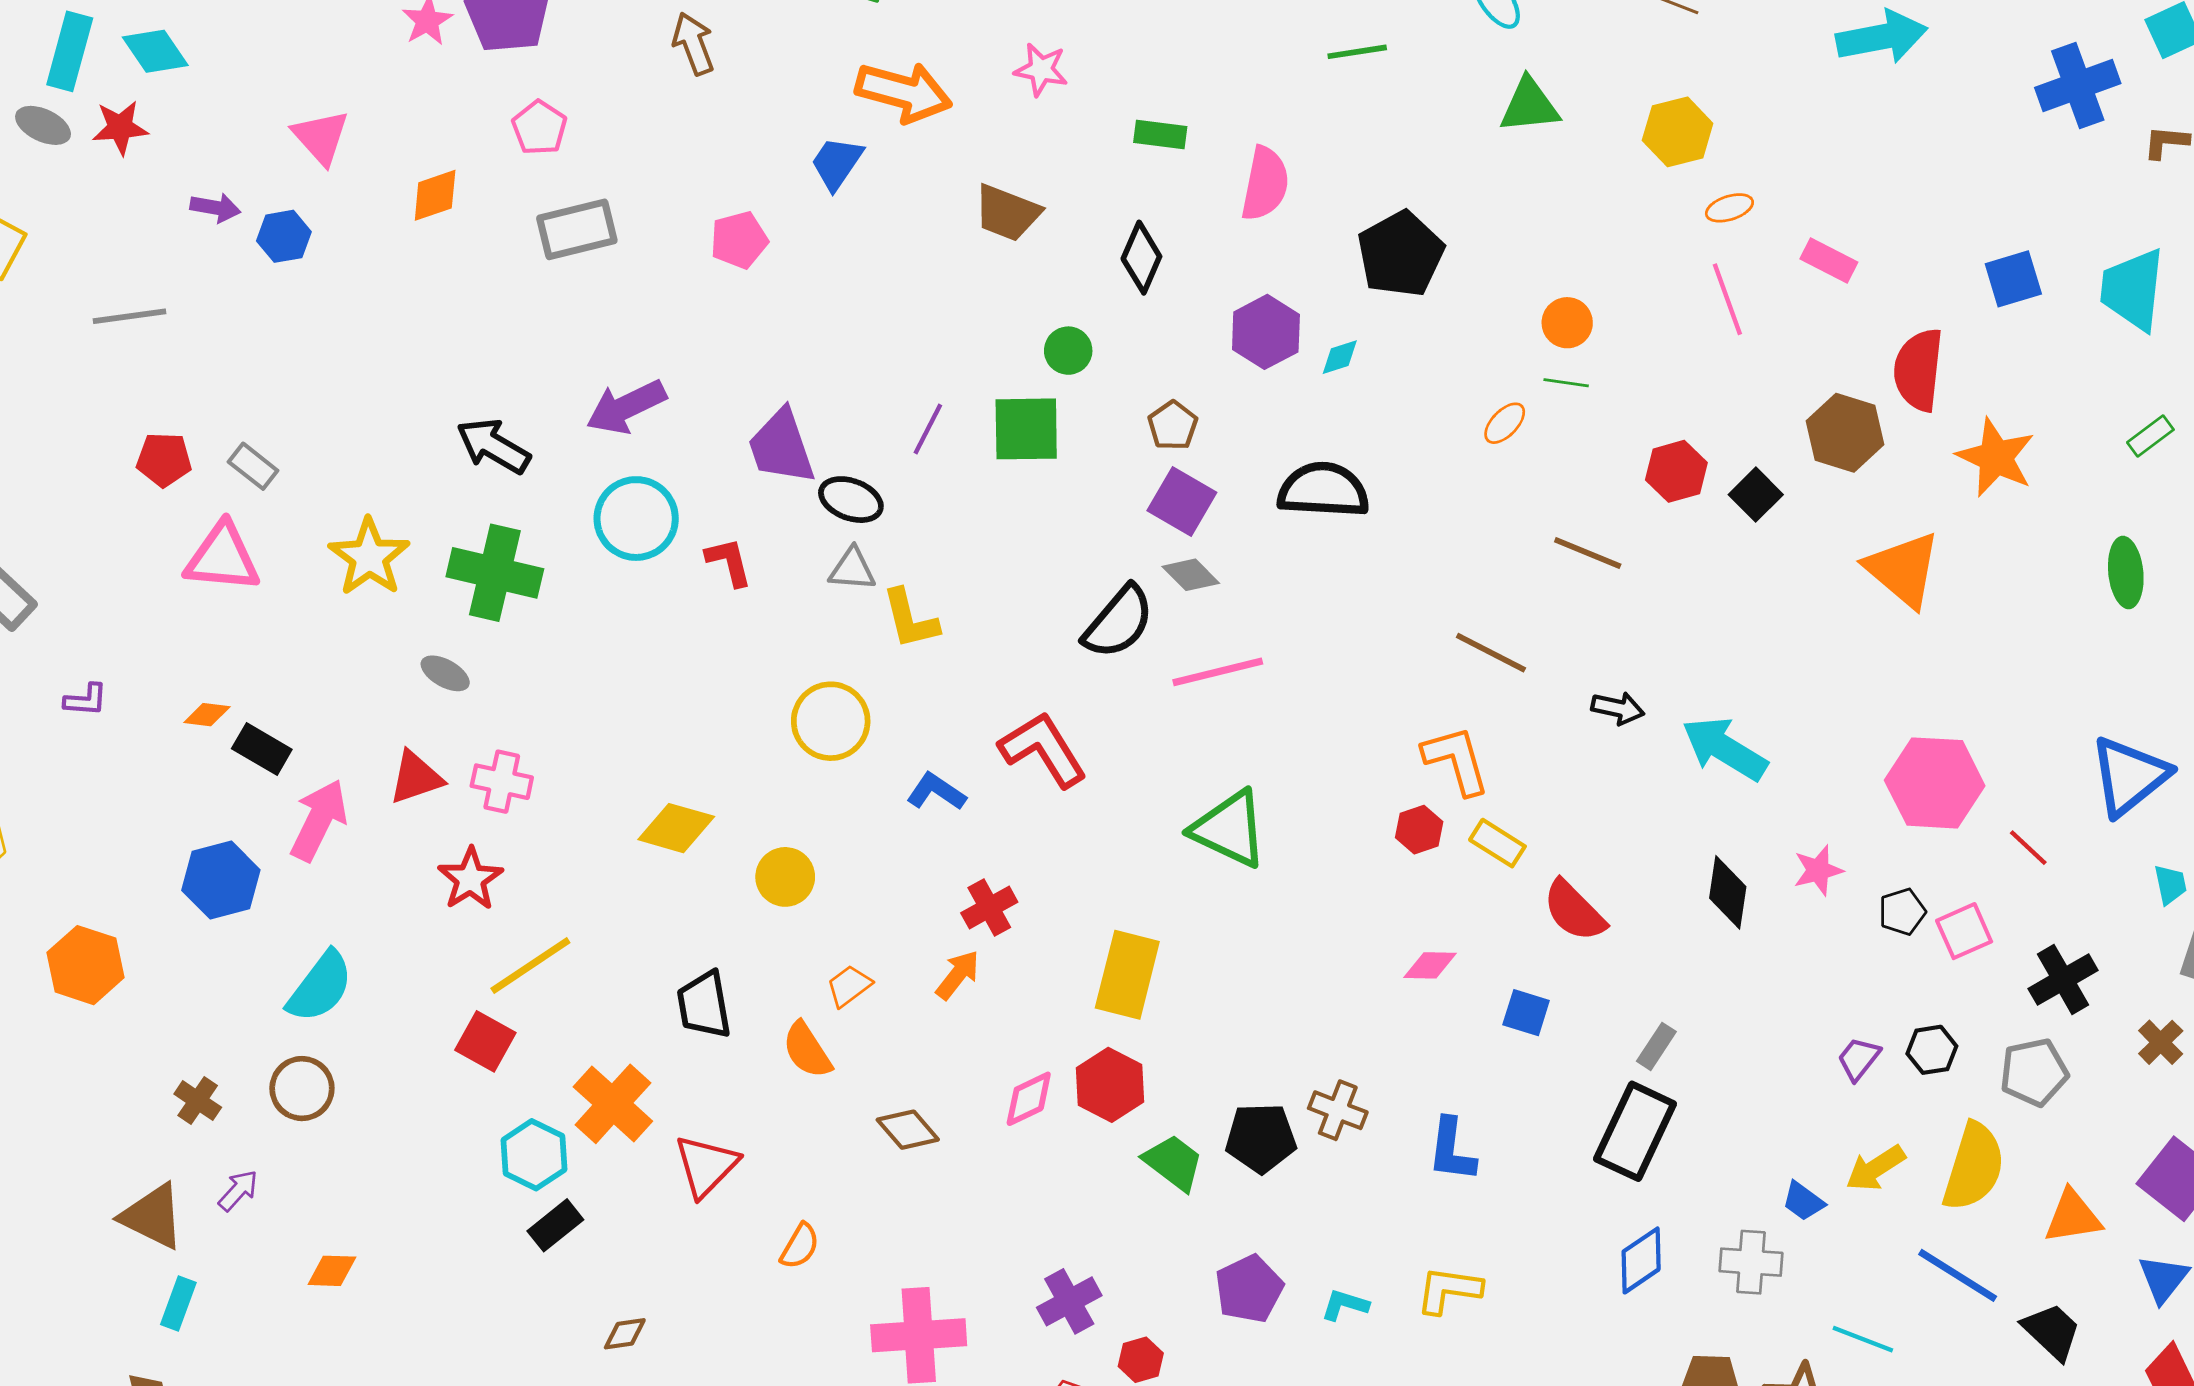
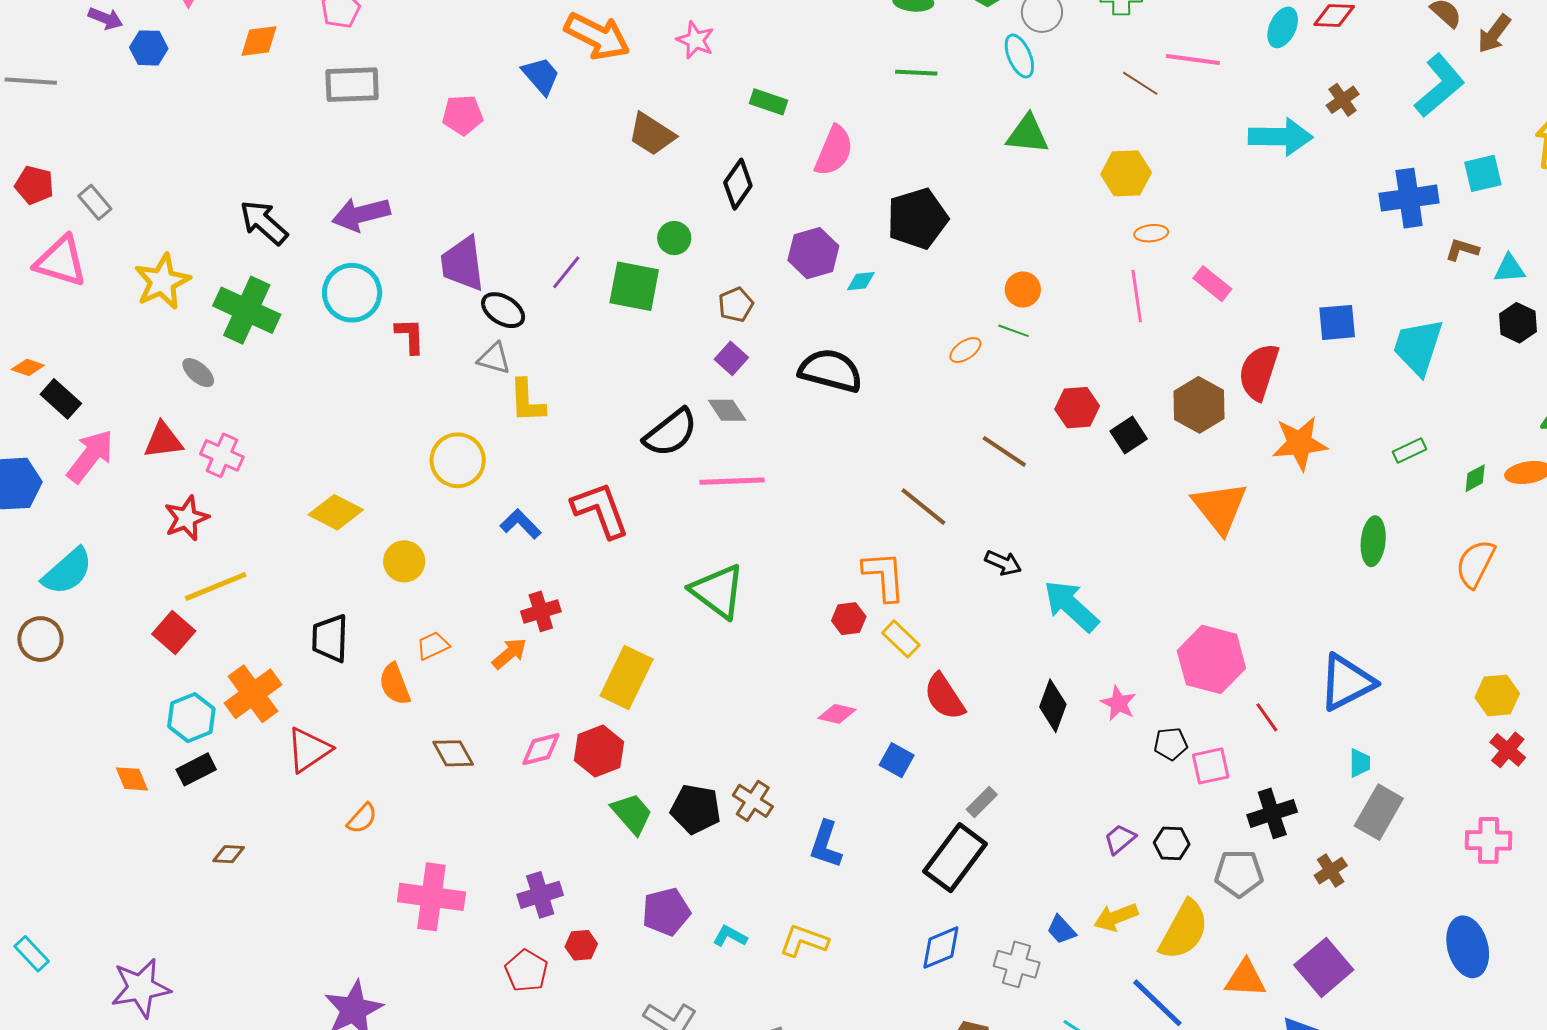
blue trapezoid: (837, 163) -> (541, 76), turned 93
orange star: (1996, 457) -> (1300, 443), turned 30
purple square: (1182, 502) -> (731, 358), size x0.7
pink star: (1818, 870) -> (1118, 703), turned 30
orange diamond: (332, 1271) -> (132, 779), moved, turned 54

